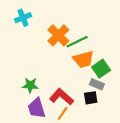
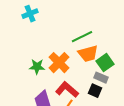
orange cross: (58, 35) -> (59, 63), moved
green star: (30, 85) -> (37, 67), moved
black square: (91, 98) -> (95, 91), turned 32

